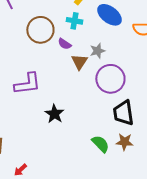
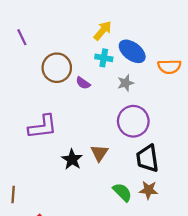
cyan cross: (74, 21) -> (104, 58), moved
gray star: (97, 51) -> (126, 83), moved
brown triangle: (79, 62) -> (99, 153), moved

